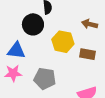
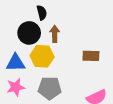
brown arrow: (90, 24) -> (55, 34), moved, turned 84
yellow hexagon: (63, 42) -> (42, 56), moved

